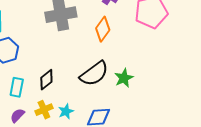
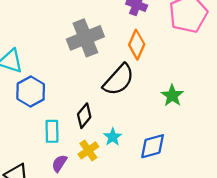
black semicircle: (94, 74) -> (119, 80), moved
cyan star: (66, 111) -> (113, 137), moved

